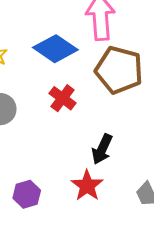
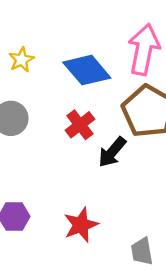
black arrow: (102, 149) -> (112, 152), moved

